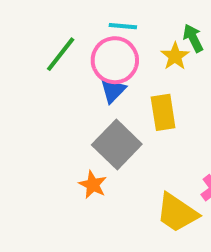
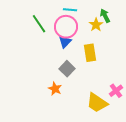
green line: (61, 54) -> (39, 24), turned -72
gray square: (117, 145) -> (67, 69), size x0.7

